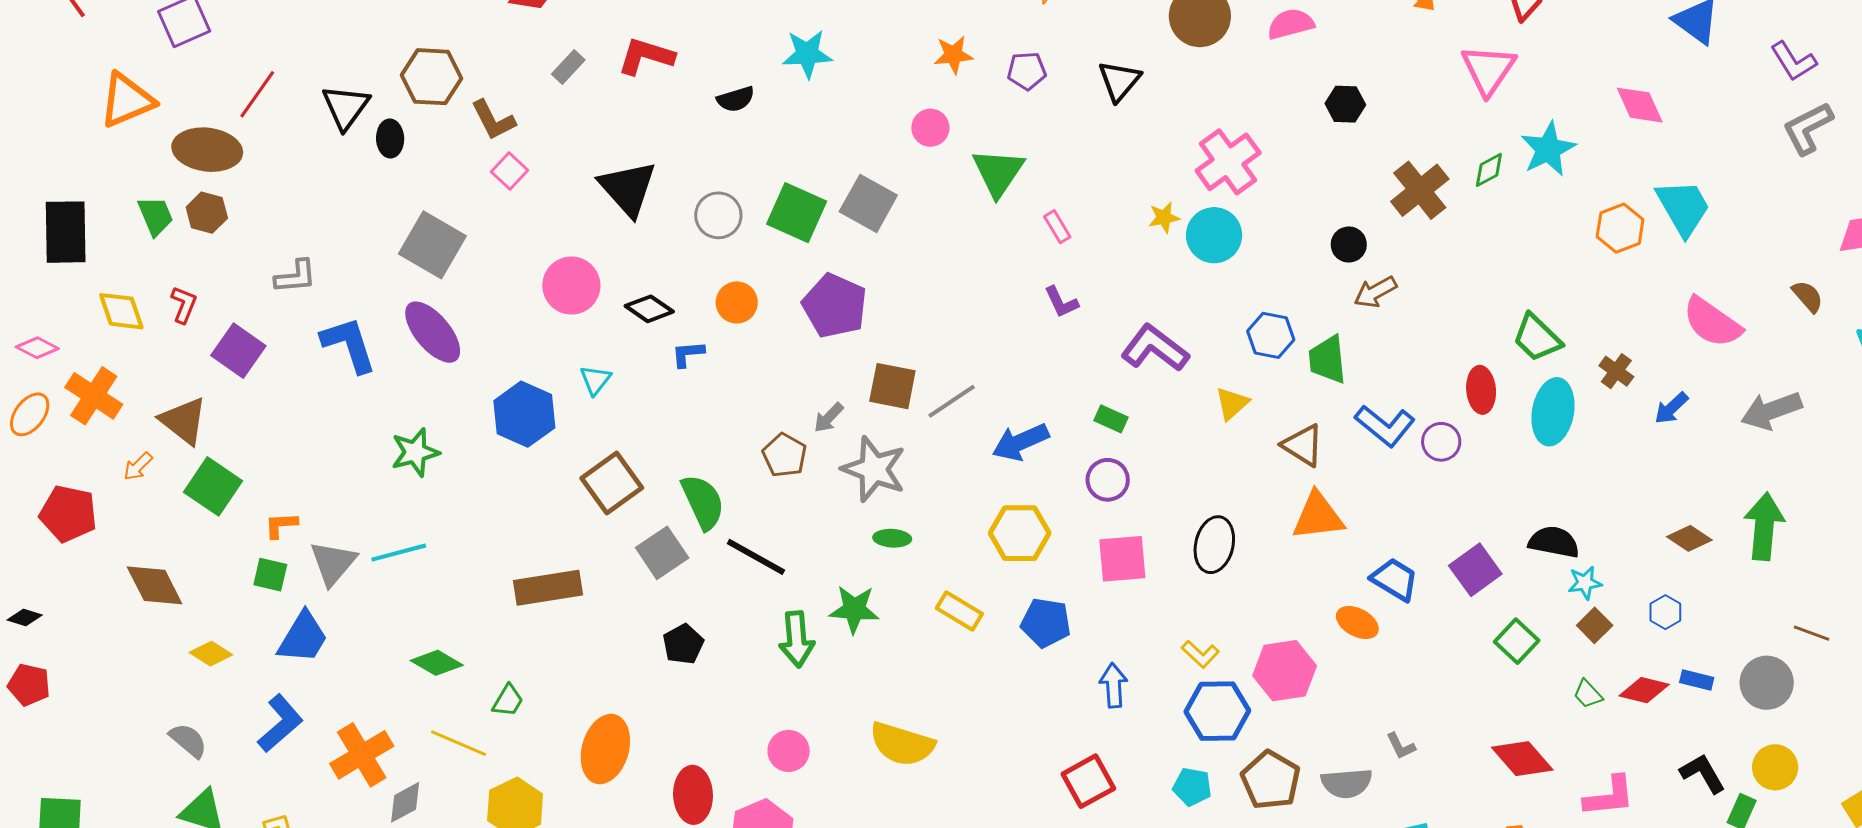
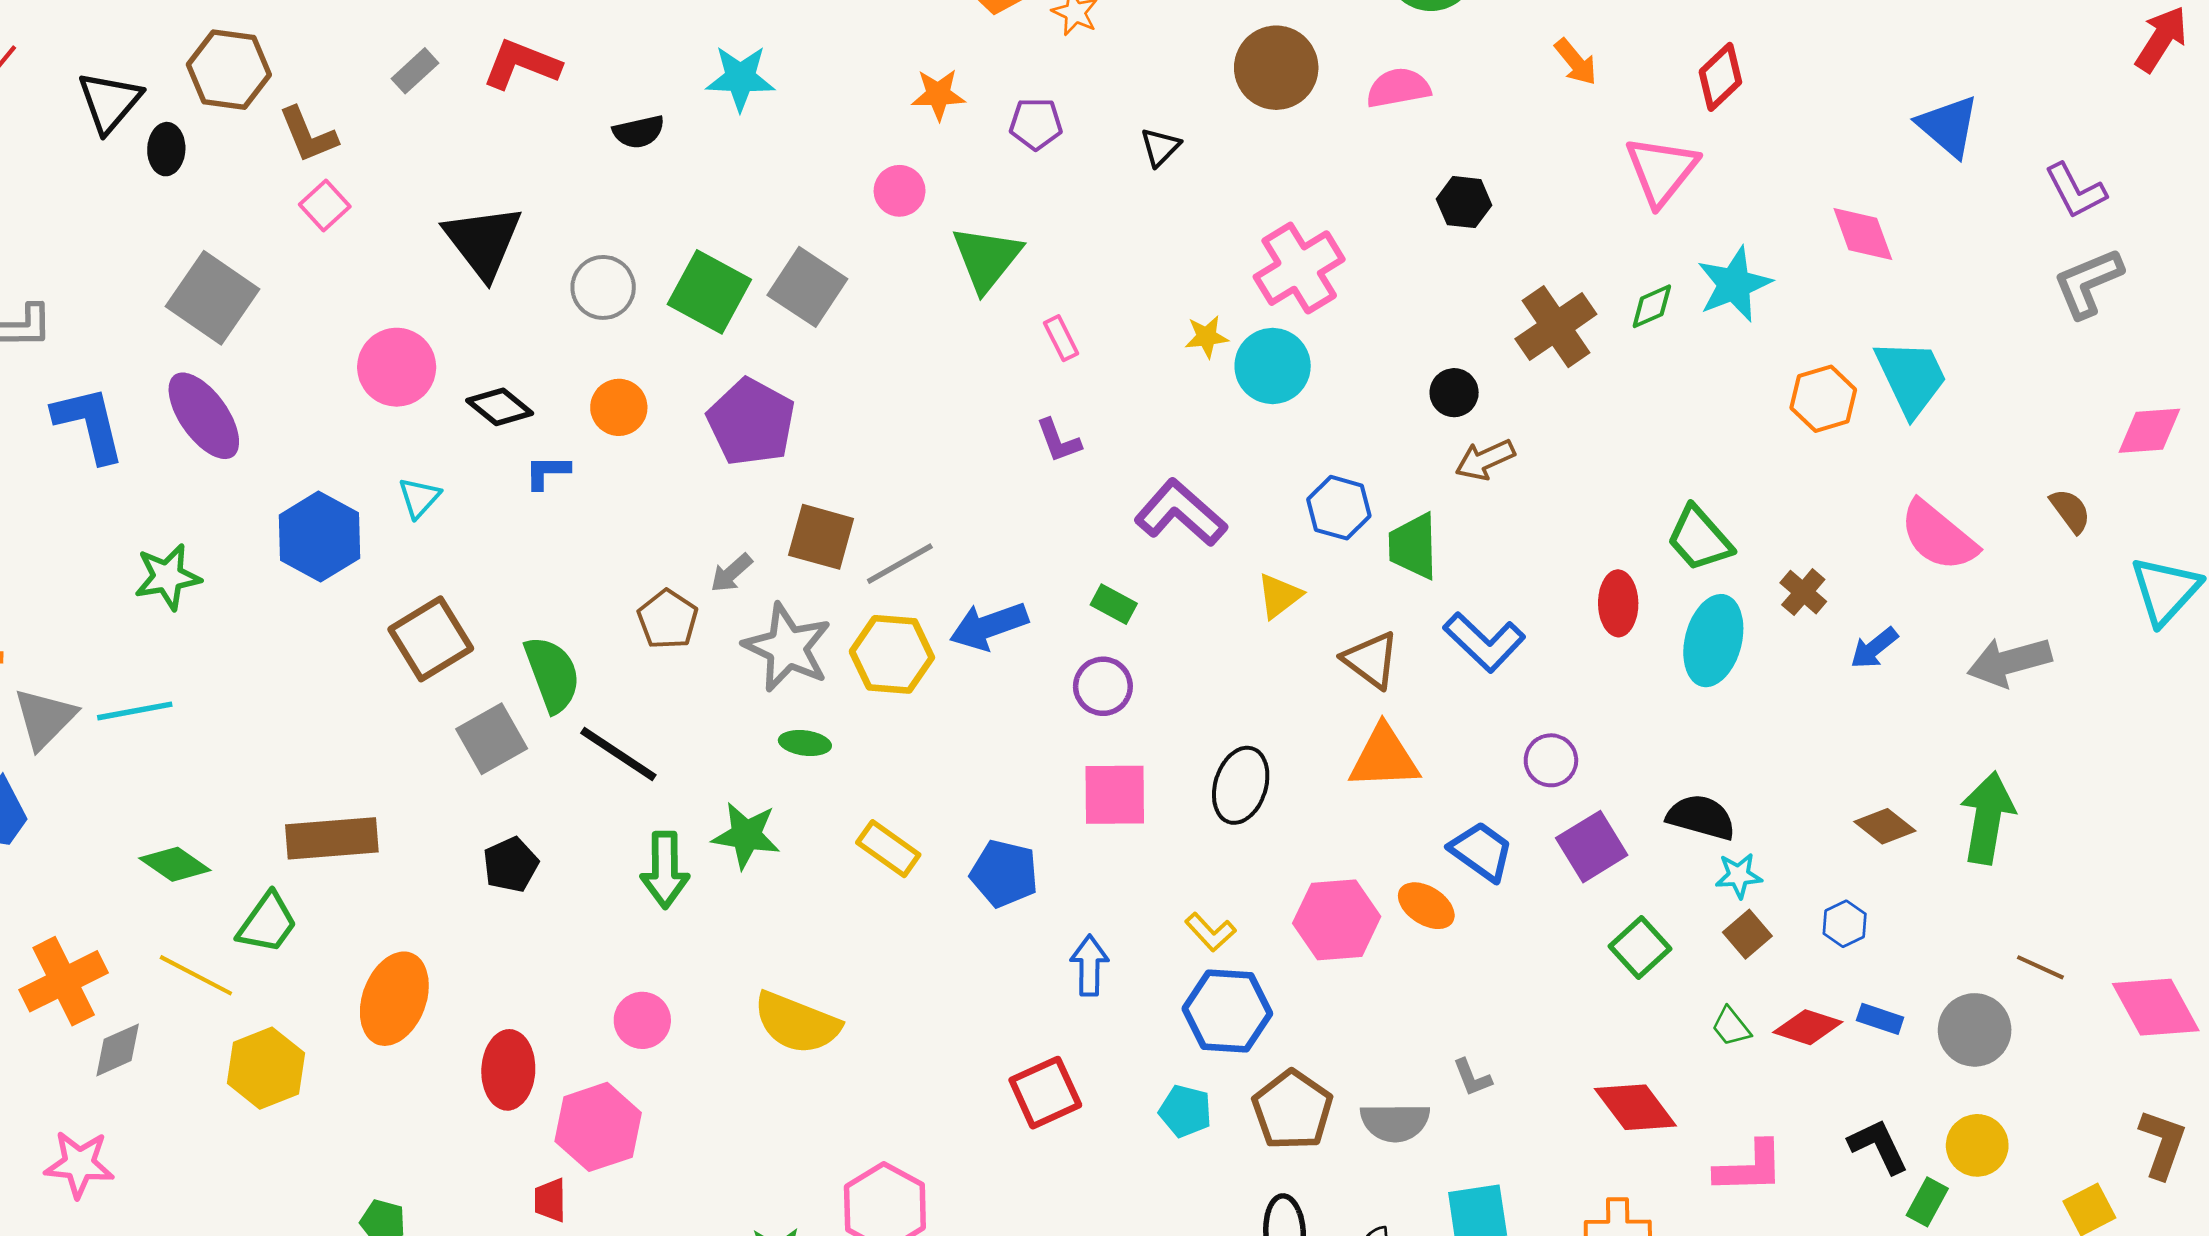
black triangle: (1119, 81) -> (1160, 147), size x0.7
purple circle: (1441, 442) -> (1551, 760), moved
yellow hexagon: (1020, 533) -> (892, 654), moved
brown rectangle: (548, 588) -> (332, 838), moved
pink hexagon: (1285, 671) -> (1337, 920), moved
green trapezoid: (508, 701) -> (267, 923), size x1.4

